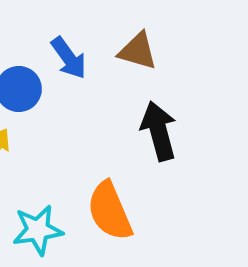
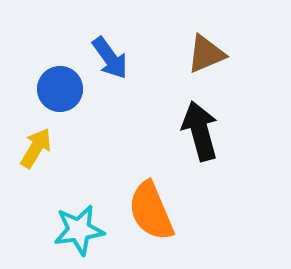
brown triangle: (138, 51) -> (206, 54), moved, turned -39

